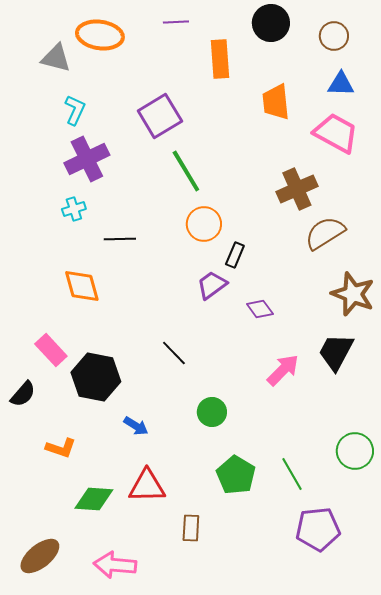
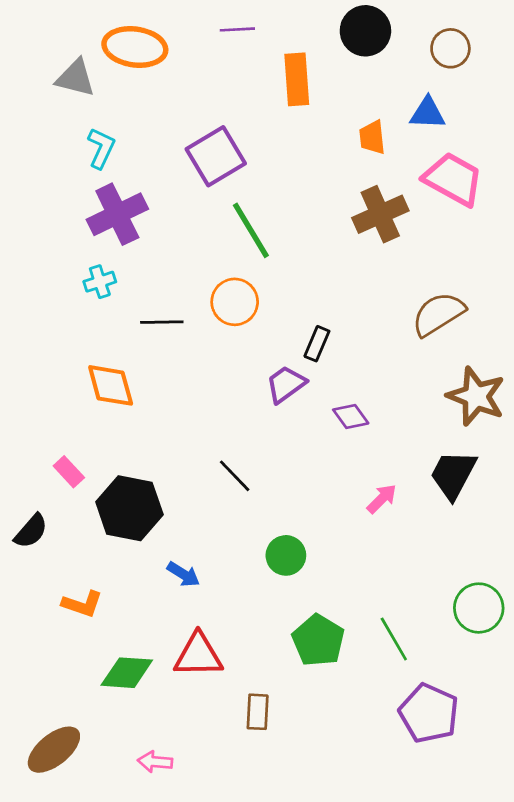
blue triangle: (341, 84) -> (428, 113), moved
orange trapezoid: (276, 102) -> (372, 137), size x0.7
brown cross: (297, 189) -> (380, 214), moved
orange circle: (204, 224) -> (235, 302), moved
pink rectangle: (51, 350) -> (69, 472), size x0.7
pink arrow: (283, 370) -> (382, 499), size x0.7
purple pentagon: (318, 529) -> (429, 713), turned 30
pink arrow: (115, 565) -> (155, 762), size x0.6

